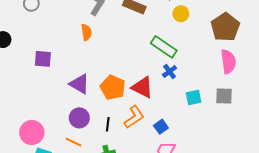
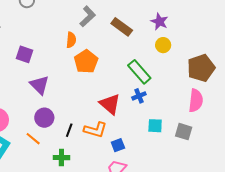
purple triangle: (79, 84) -> (40, 85), moved
orange pentagon: (113, 87) -> (86, 62), moved
orange L-shape: (134, 117) -> (95, 130), turned 35

